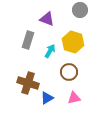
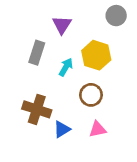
gray circle: (80, 10) -> (116, 16), moved
purple triangle: (47, 19) -> (62, 25), turned 42

